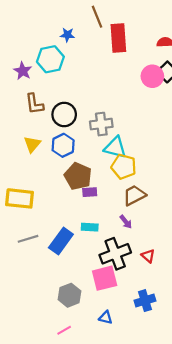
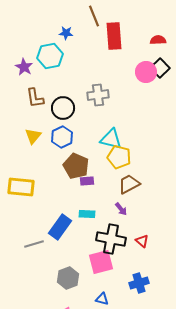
gray cross: (101, 124) -> (98, 95), moved
gray line: (28, 239) -> (34, 244), moved
black cross: (115, 254) -> (111, 239), turned 32

